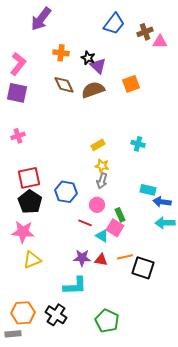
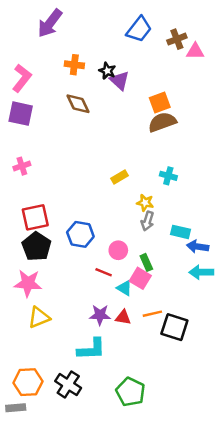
brown semicircle: (93, 90) -> (162, 122), moved
yellow star: (102, 166) -> (145, 203), moved
gray arrow: (102, 181) -> (148, 221), moved

